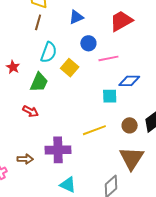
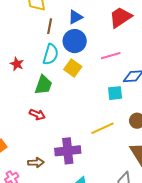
brown line: (38, 22) -> (50, 26), moved
blue circle: (88, 43) -> (75, 41), moved, size x1.5
red star: (13, 67) -> (17, 64), moved

